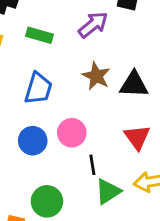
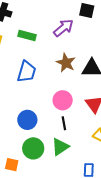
pink circle: (72, 133) -> (63, 100), moved
blue circle: (33, 141) -> (27, 120), moved
green triangle: (108, 191) -> (60, 147), moved

